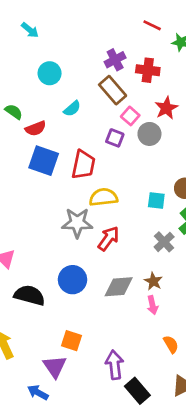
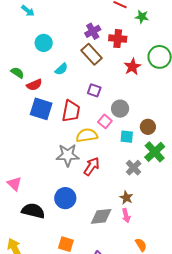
pink square: (130, 116) -> (105, 121), moved
gray circle: (149, 134) -> (120, 109), moved
gray diamond: (119, 287) -> (101, 216), moved

